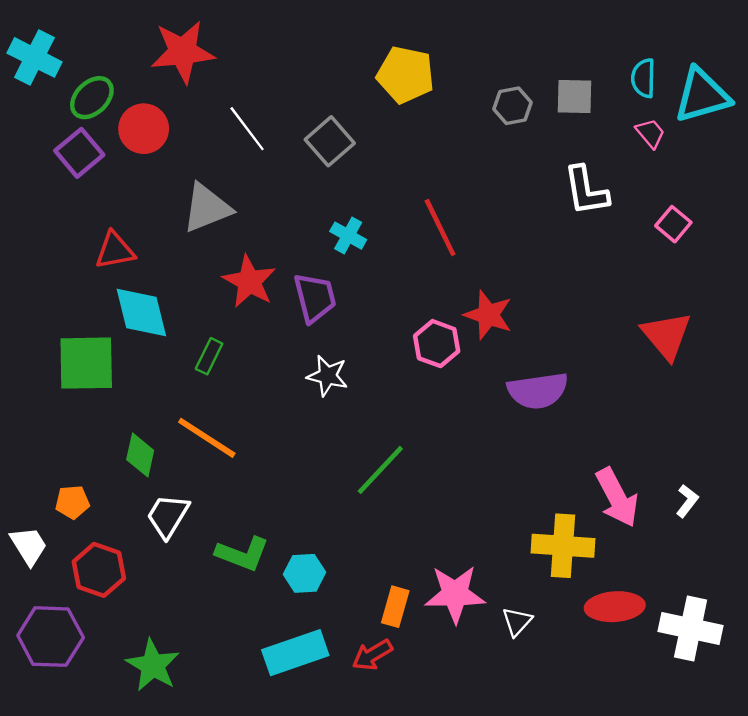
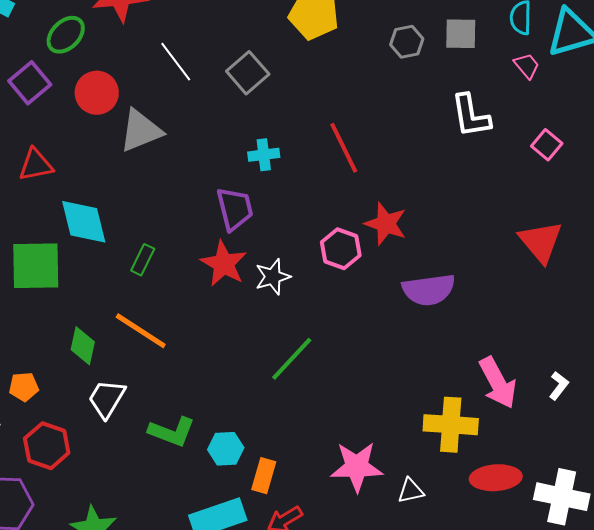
green ellipse: (92, 98) -> (66, 35), moved
red circle: (144, 129) -> (97, 93), moved
cyan cross: (348, 236) -> (264, 155), turned -36
red triangle: (115, 250) -> (36, 165), moved
red star: (249, 281) -> (224, 264), moved
white star: (327, 376) -> (273, 277), moved, turned -30
orange rectangle: (395, 607) -> (264, 476), moved
white triangle: (517, 622) -> (411, 491), turned 36

